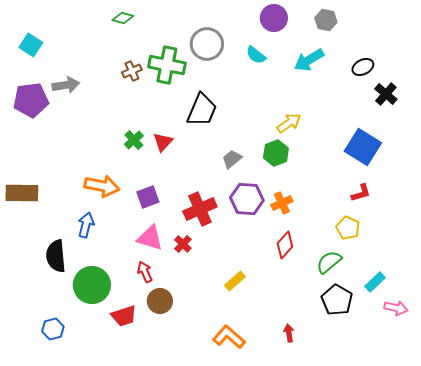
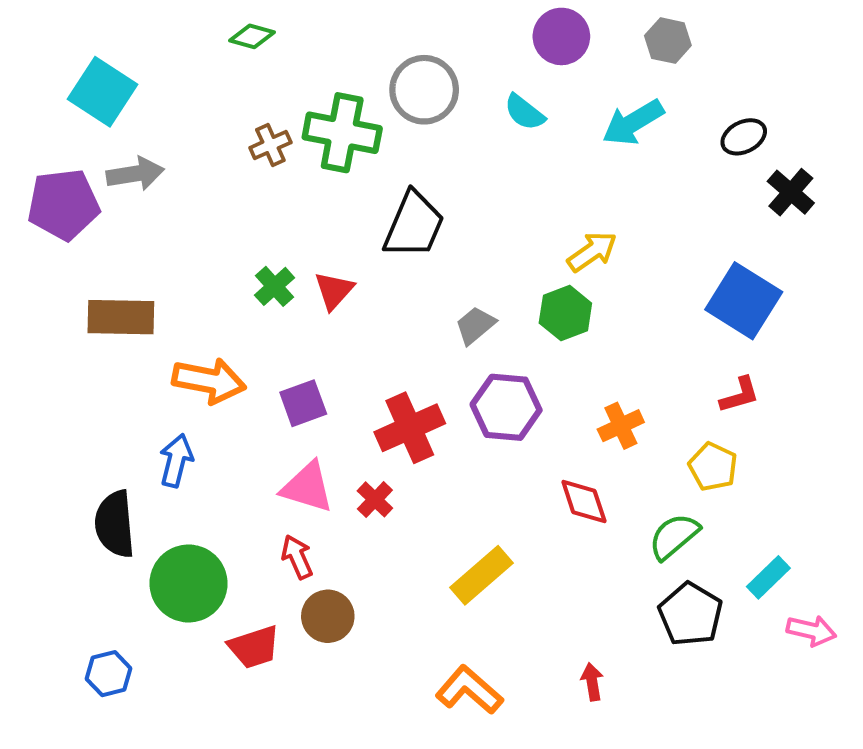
cyan square: (31, 45) -> (102, 92), moved, size x1.4
brown rectangle: (22, 193) -> (121, 317), moved
orange cross: (282, 203) -> (621, 426), moved
red diamond: (285, 245) -> (584, 502), turned -60
yellow rectangle: (235, 281) -> (481, 575), size x1.4

